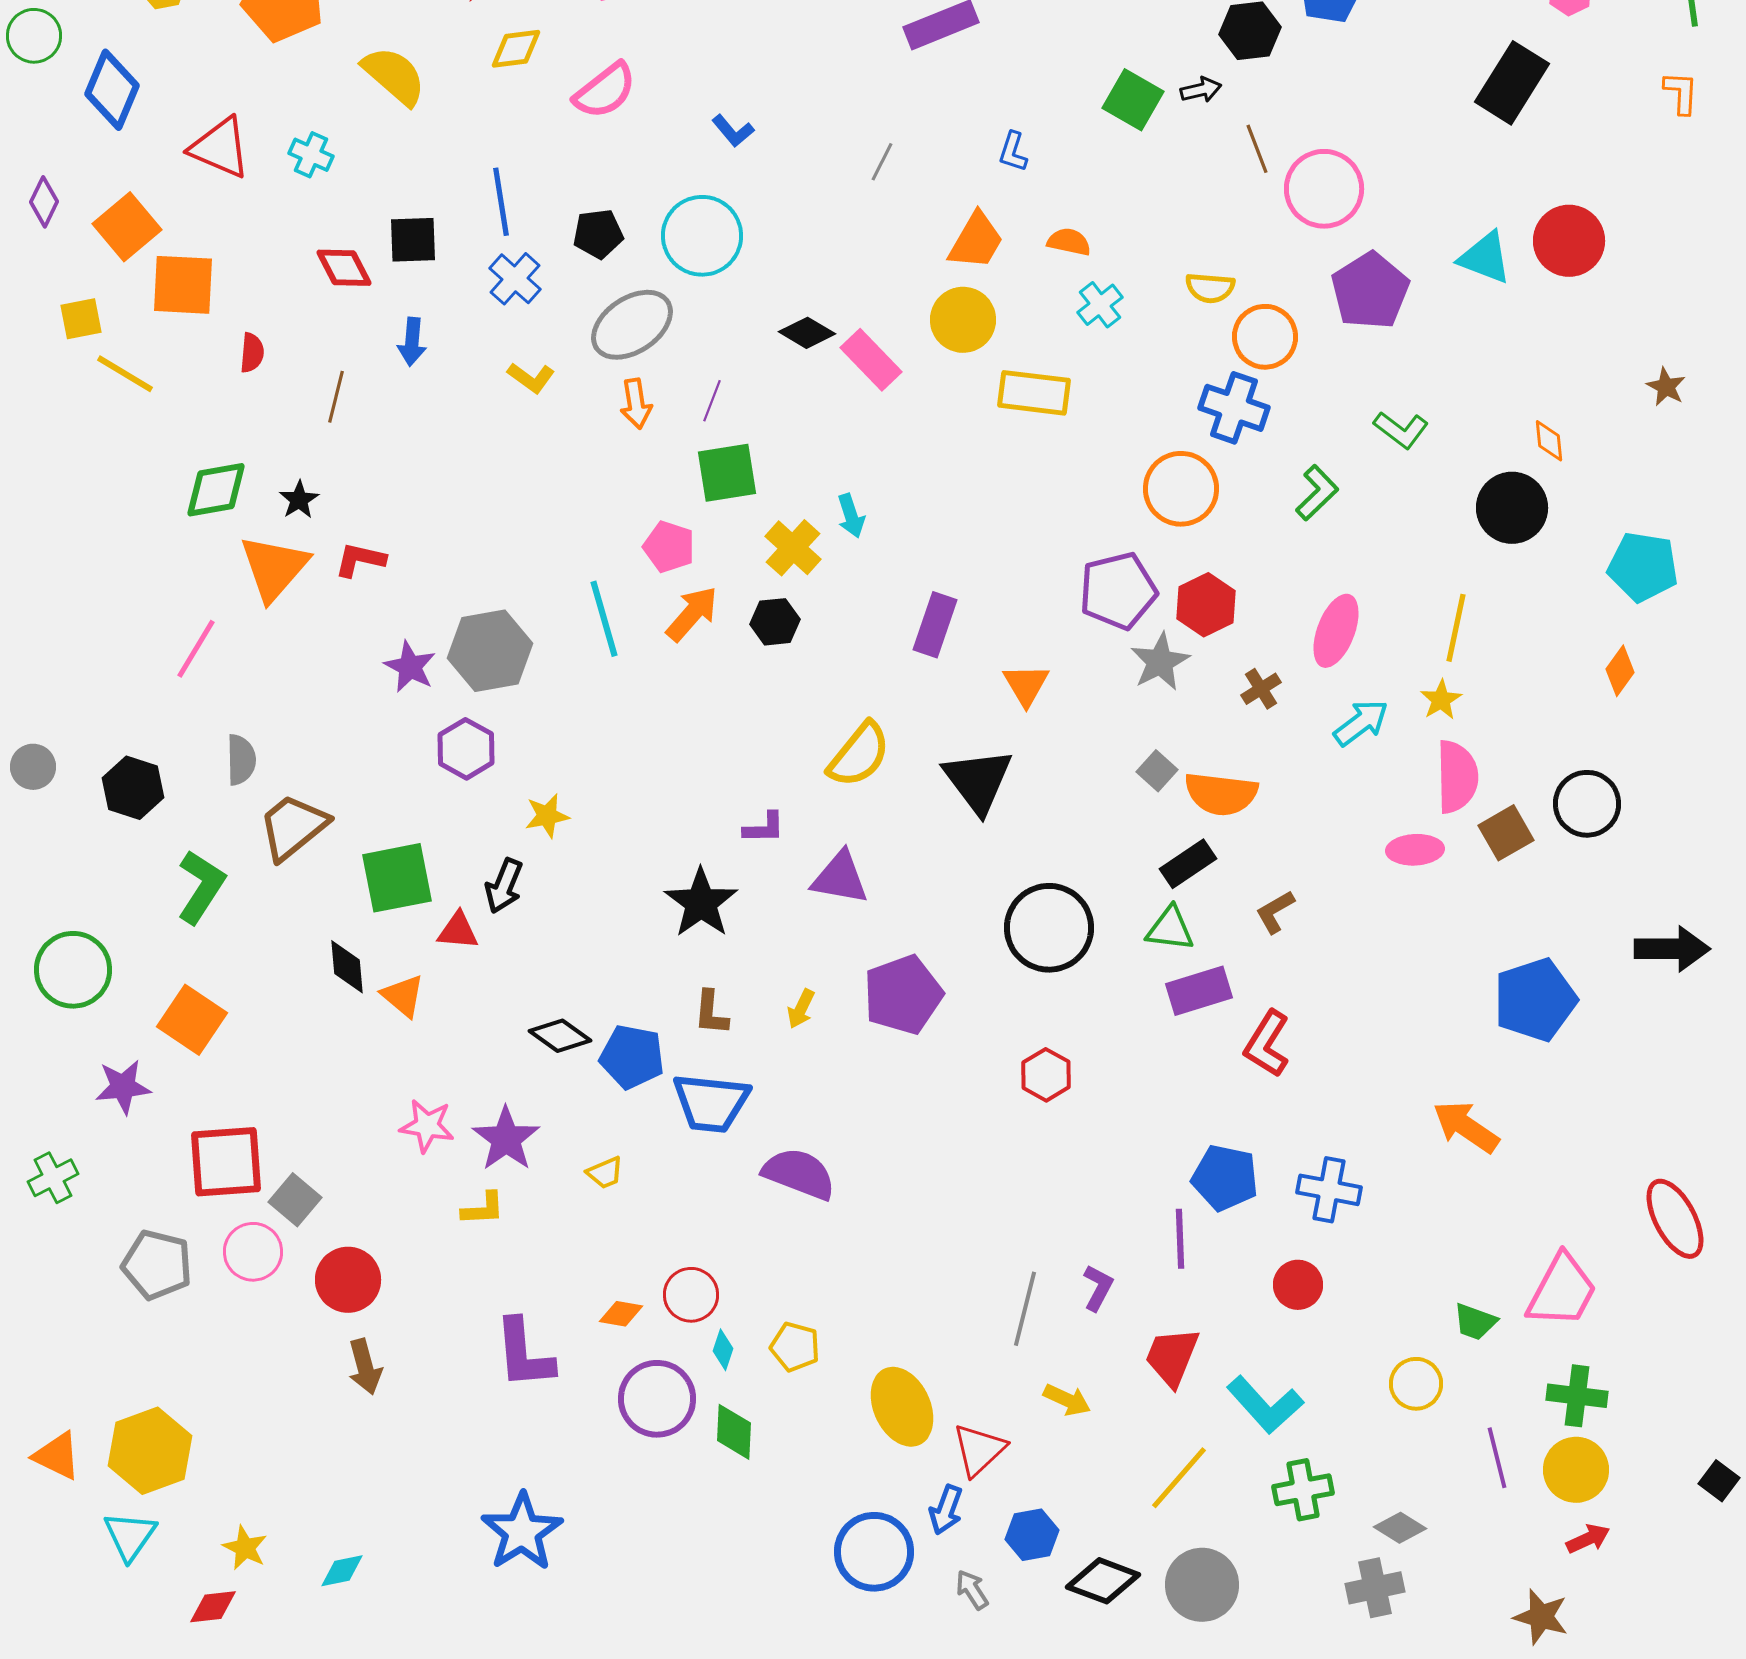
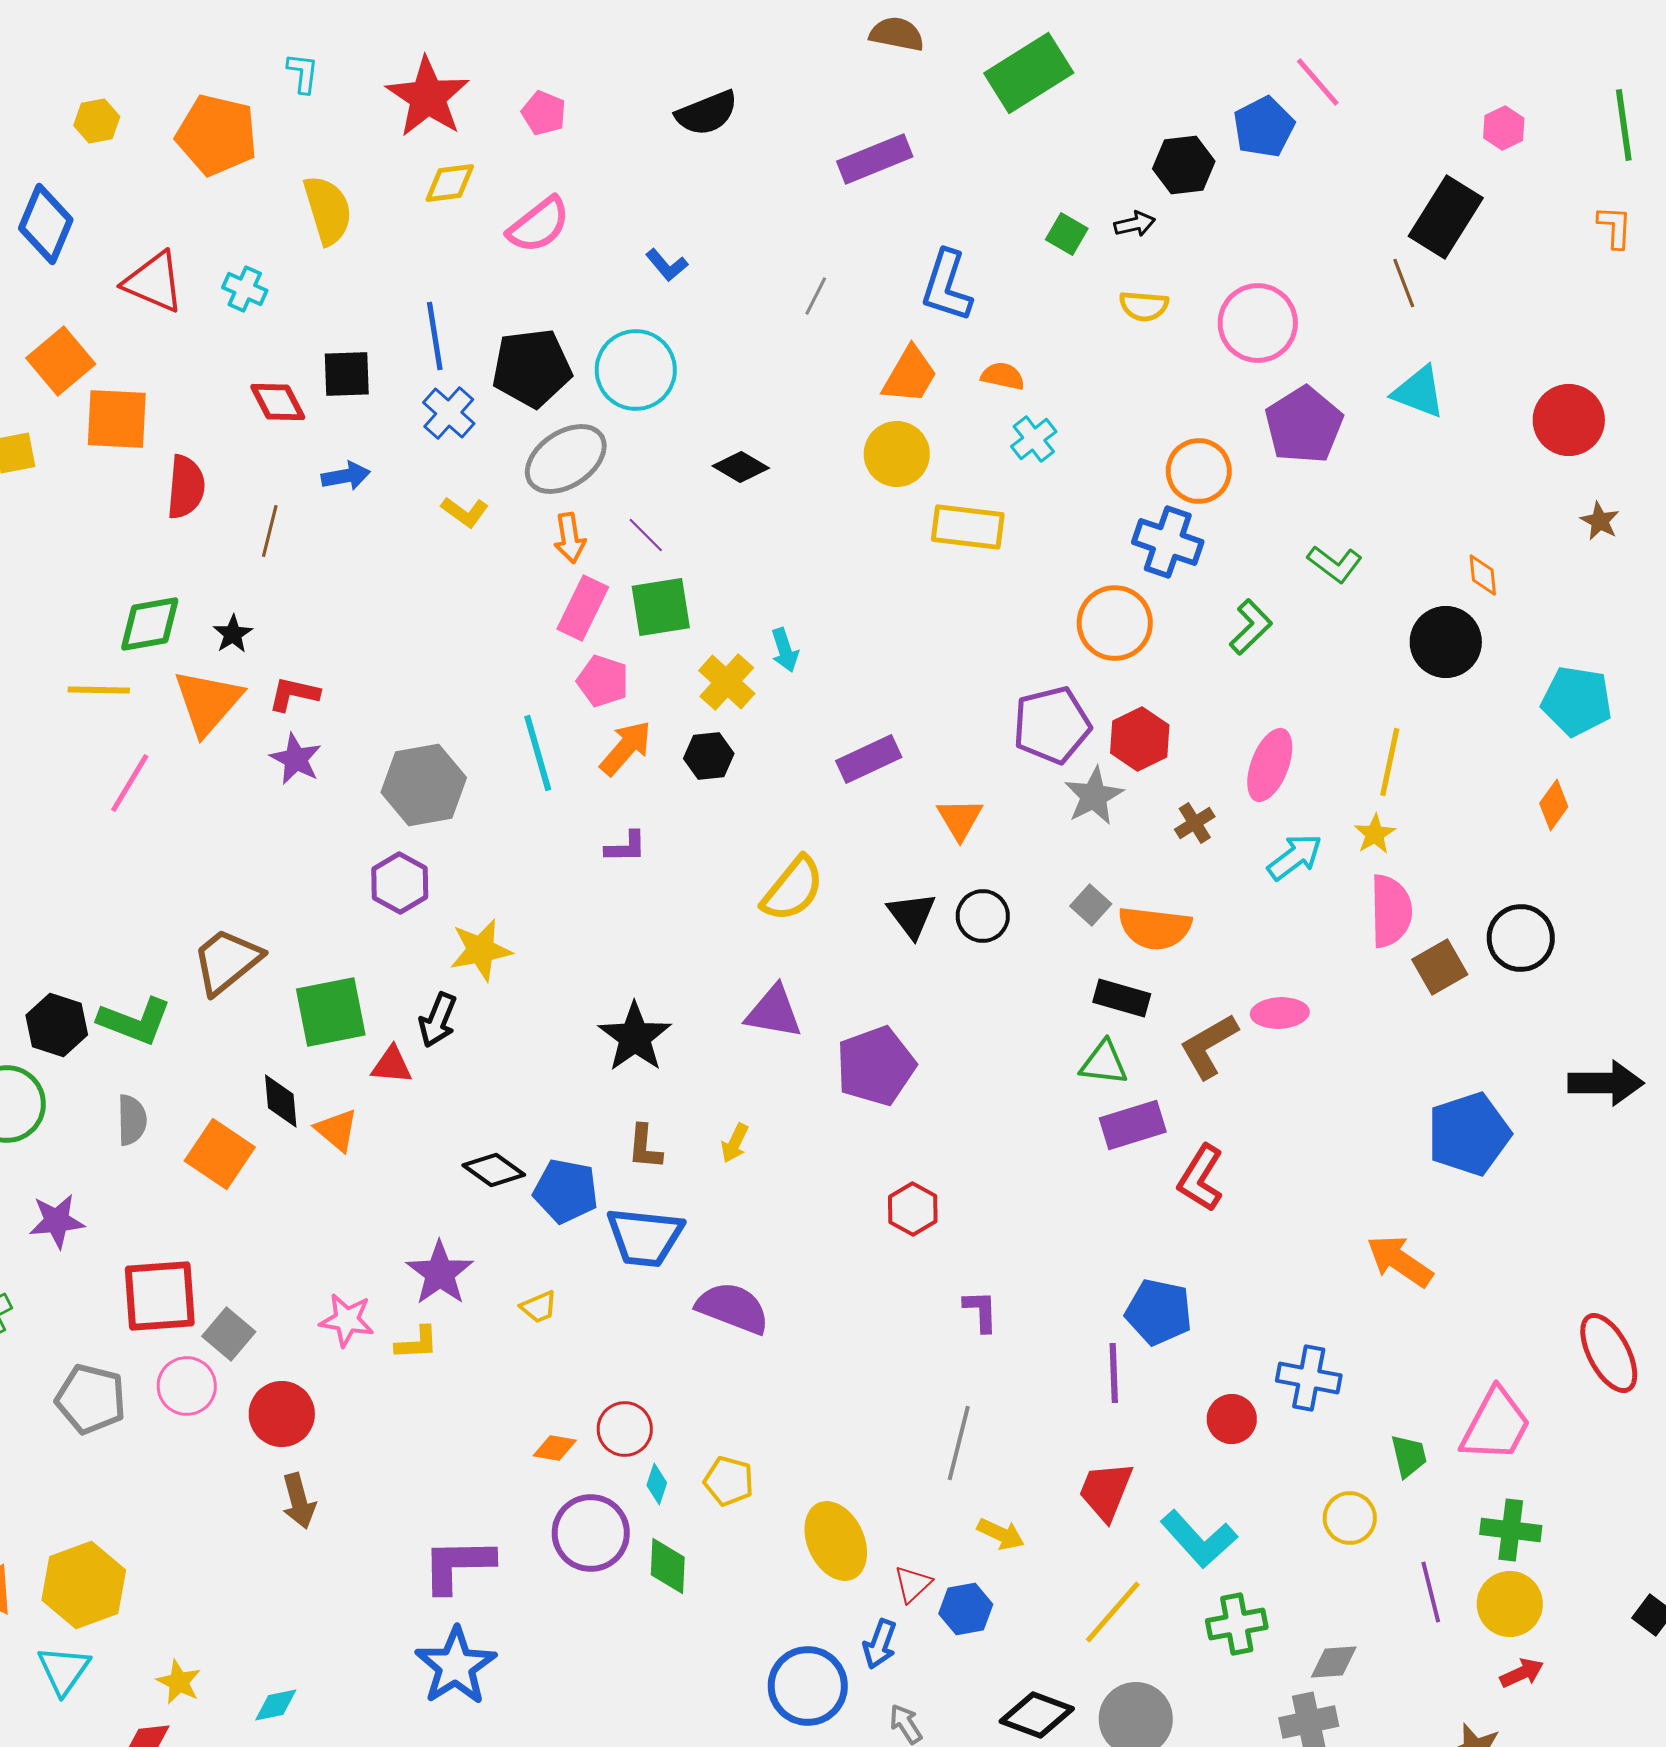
yellow semicircle: (394, 76) -> (328, 210), turned 32
green square: (1133, 100) -> (1067, 234), size x0.7
brown line: (1257, 149) -> (1404, 283), moved
blue L-shape: (1013, 152) -> (947, 286), size x1.8
black pentagon: (598, 234) -> (532, 368), size x1.6
red circle: (1569, 241) -> (1569, 420), moved
yellow semicircle: (1210, 288) -> (1144, 306), moved
blue arrow: (412, 342) -> (346, 476), turned -105
red semicircle: (252, 353) -> (186, 487), size x1.6
pink rectangle: (871, 360) -> (583, 608), moved, turned 70
yellow line: (125, 374) -> (99, 690), moved, turned -30
purple line: (712, 401) -> (646, 535), turned -66
purple rectangle: (935, 625) -> (869, 759), turned 46
purple star: (410, 667) -> (296, 759), moved
gray semicircle: (241, 760) -> (132, 1120), moved
black triangle: (978, 781) -> (912, 915), size x0.7
black hexagon: (133, 788) -> (57, 1025), moved
yellow star: (547, 816) -> (481, 950), size x1.4
purple L-shape: (764, 828) -> (626, 847), moved
pink ellipse: (1415, 850) -> (1280, 1013), moved
black rectangle: (1188, 864) -> (1122, 998), turned 50
green L-shape: (201, 887) -> (135, 1021), turned 78
brown L-shape: (1275, 912) -> (1209, 1046), size x1.5
black circle: (1049, 928) -> (983, 916), moved, size x0.6
purple pentagon: (903, 995) -> (876, 1066), moved
orange square: (192, 1020) -> (220, 1154), moved
red hexagon: (1046, 1075) -> (913, 1209), moved
pink star: (427, 1126) -> (347, 1320), moved
blue cross: (1329, 1190) -> (1309, 1378), moved
purple L-shape: (1098, 1288) -> (981, 1311), moved, turned -30
green trapezoid: (1475, 1322) -> (1409, 1456), turned -123
purple L-shape: (524, 1354) -> (458, 1565), moved, turned 94
red triangle: (979, 1450) -> (913, 1584), size x0.7
gray diamond: (1400, 1528) -> (1334, 1662), turned -36
blue hexagon: (1032, 1535) -> (966, 1609), moved

